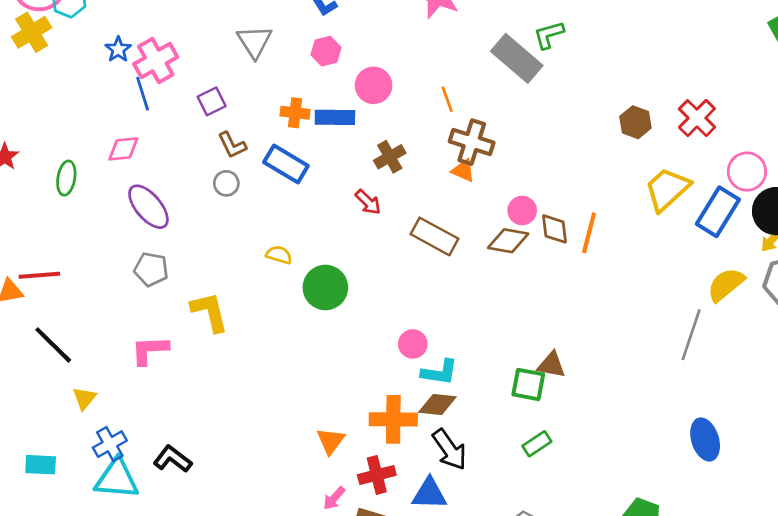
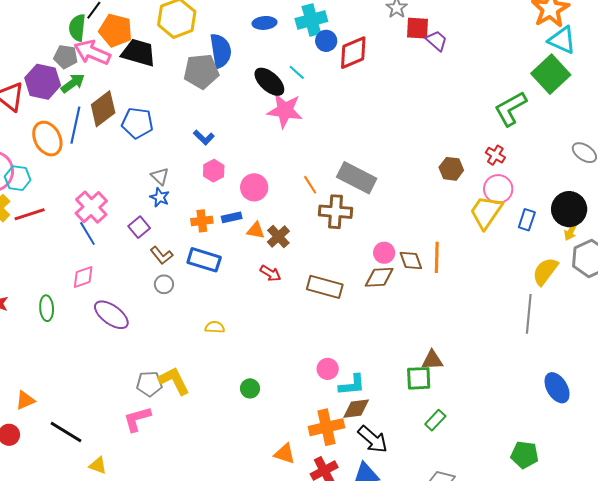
green L-shape: (549, 35) -> (510, 109), moved, size x1.5
gray triangle: (254, 42) -> (160, 176), size x0.7
blue star: (118, 49) -> (160, 197), moved
gray rectangle: (517, 58) -> (357, 178), moved
blue rectangle: (335, 117) -> (232, 217), size x0.7
red cross: (697, 118) -> (495, 155), size x0.7
orange triangle: (463, 171) -> (256, 230), moved
pink circle: (747, 172) -> (498, 189), moved
blue rectangle: (718, 212) -> (527, 220), size x0.6
gray pentagon: (151, 269) -> (149, 384), moved
red line: (39, 275) -> (30, 214), moved
green circle: (325, 287) -> (250, 388), moved, size x0.6
yellow triangle: (84, 398) -> (98, 465), turned -36
orange triangle: (331, 441) -> (285, 454), turned -35

